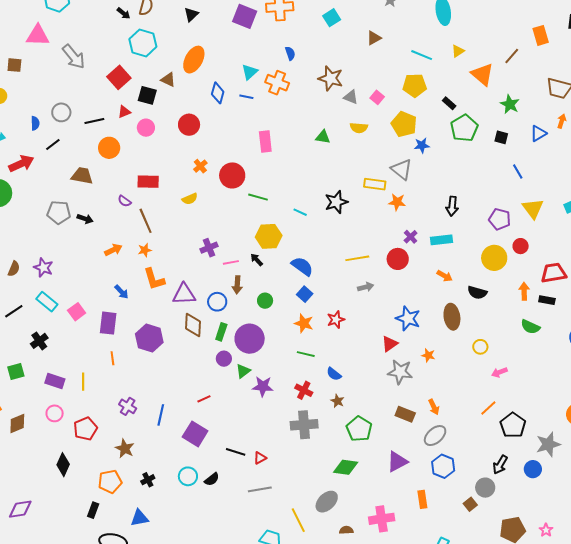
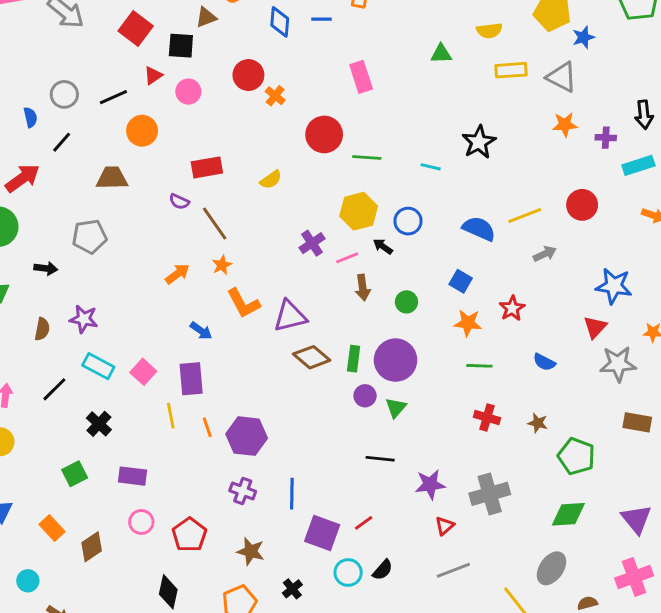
brown triangle: (168, 80) -> (206, 17), turned -35
orange cross: (200, 166) -> (275, 96), moved
yellow rectangle: (375, 184) -> (511, 70), moved
black arrow: (85, 219) -> (46, 268), moved
yellow hexagon: (269, 236) -> (359, 211), moved
purple cross: (411, 237) -> (606, 138), moved, turned -32
blue semicircle: (302, 266) -> (479, 229), moved
blue circle: (217, 302) -> (408, 221), moved
brown diamond: (193, 325) -> (312, 357), turned -40
purple hexagon: (149, 338) -> (247, 436), moved
blue semicircle: (334, 374) -> (544, 362), moved
yellow line: (83, 382) -> (171, 416), moved
purple star: (263, 386) -> (430, 484), moved
red line: (204, 399) -> (364, 523), moved
gray cross: (304, 425) -> (490, 494), moved
purple square: (195, 434) -> (322, 533), moved
black line: (236, 452) -> (380, 459), moved
purple triangle: (397, 462) -> (636, 519), moved, turned -30

